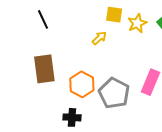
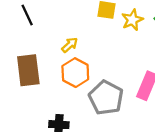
yellow arrow: (99, 38) -> (70, 45), moved
orange hexagon: (82, 84) -> (75, 73), moved

